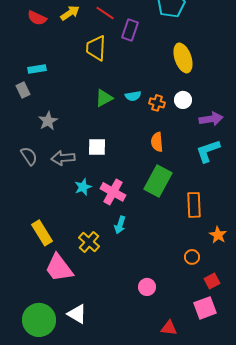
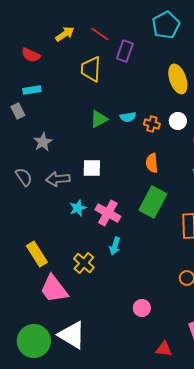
red semicircle: (37, 18) -> (31, 55), moved
white triangle: (77, 314) -> (72, 335), size x1.4

